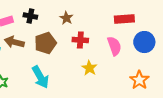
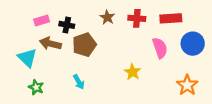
black cross: (30, 16) -> (67, 25), moved
red cross: (80, 40) -> (137, 18), moved
cyan arrow: (40, 77) -> (79, 82), size x0.6

